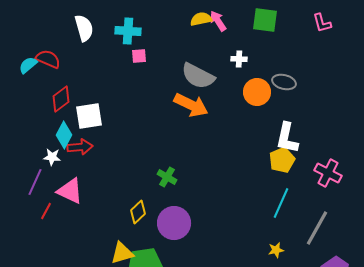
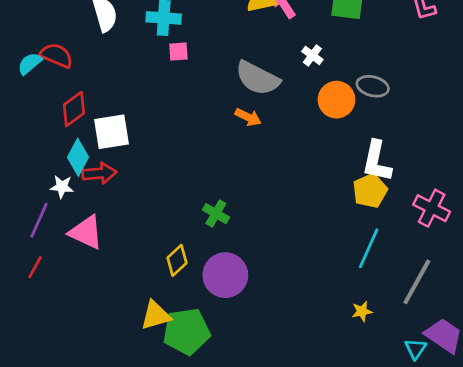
white cross: (239, 59) -> (312, 55), turned 35
orange arrow: (191, 105) -> (248, 117), size x0.6
red line: (46, 211) -> (35, 267), moved

